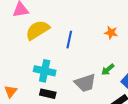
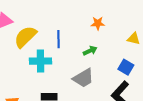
green arrow: (108, 70) -> (90, 51), moved, turned -152
cyan cross: (45, 71) -> (40, 61), moved

